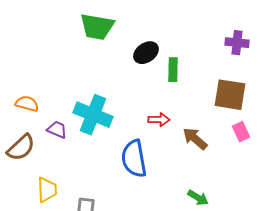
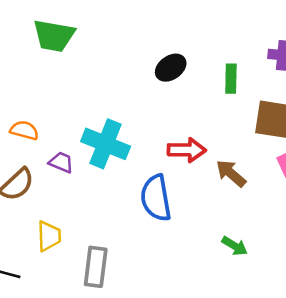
green trapezoid: (97, 27) -> (54, 36), moved
green rectangle: (173, 70) -> (231, 79), moved
red arrow: (159, 120) -> (187, 150), size x1.4

